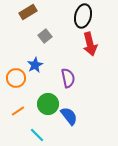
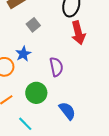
blue semicircle: (69, 116) -> (67, 111), moved

